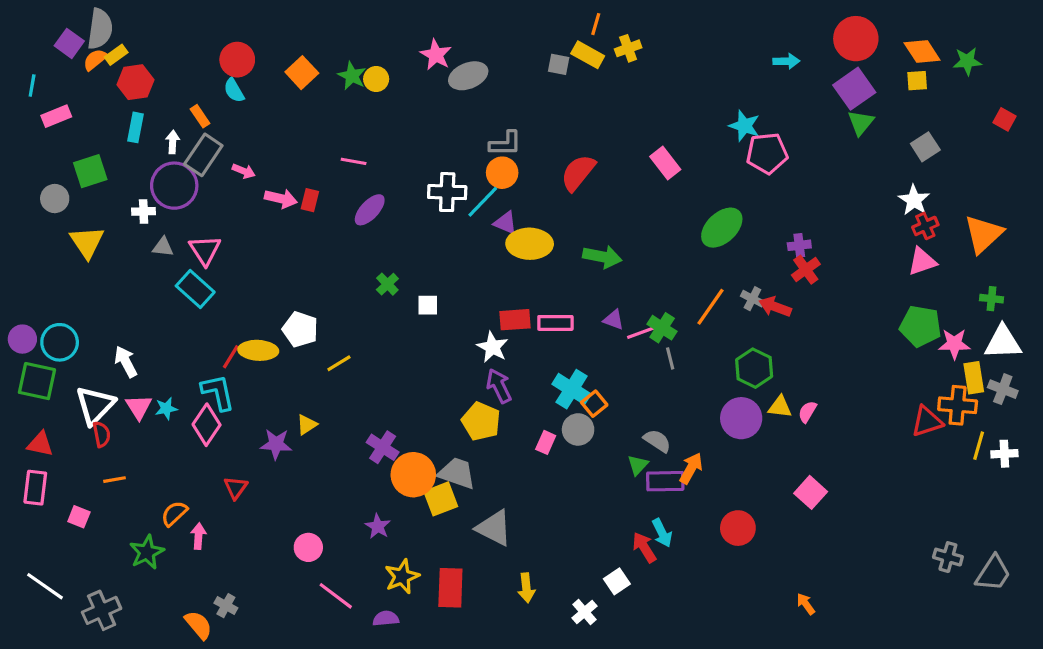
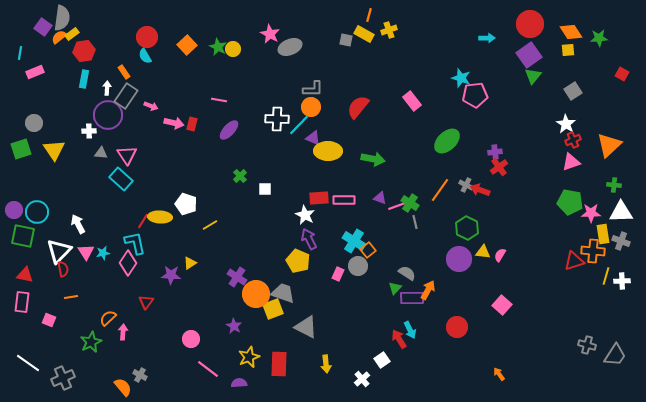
green square: (90, 171) -> (21, 149), moved

